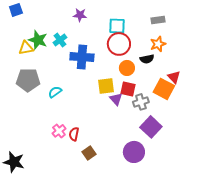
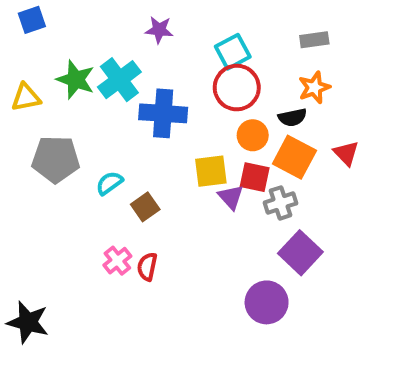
cyan square: (117, 26) -> (233, 52), turned -30
cyan cross: (60, 40) -> (119, 80), size x1.5
yellow triangle: (26, 48) -> (26, 97), moved
orange square: (164, 89) -> (294, 157), moved
brown square: (89, 153) -> (145, 207), moved

